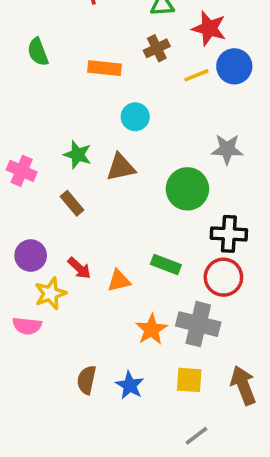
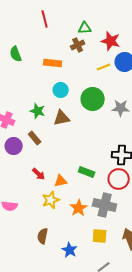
brown cross: (157, 48) -> (78, 45), moved
cyan circle: (135, 117) -> (61, 90), moved
green circle: (187, 189) -> (93, 99), moved
purple circle: (31, 256) -> (14, 146), moved
yellow star: (50, 293) -> (51, 200), moved
blue star: (130, 385) -> (70, 250), moved

